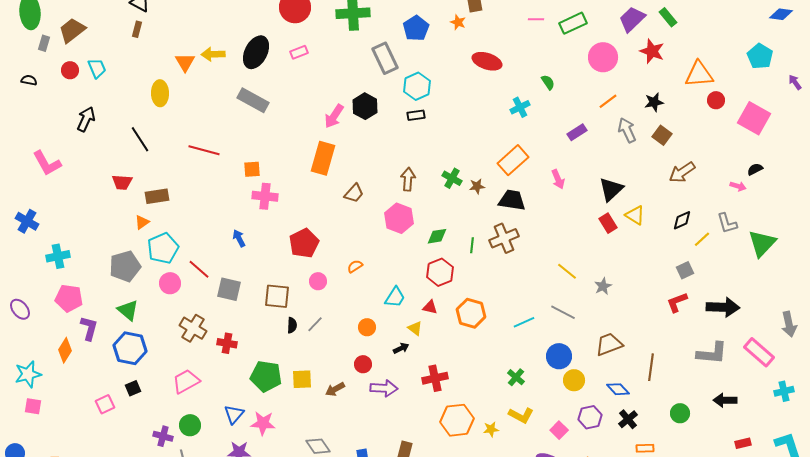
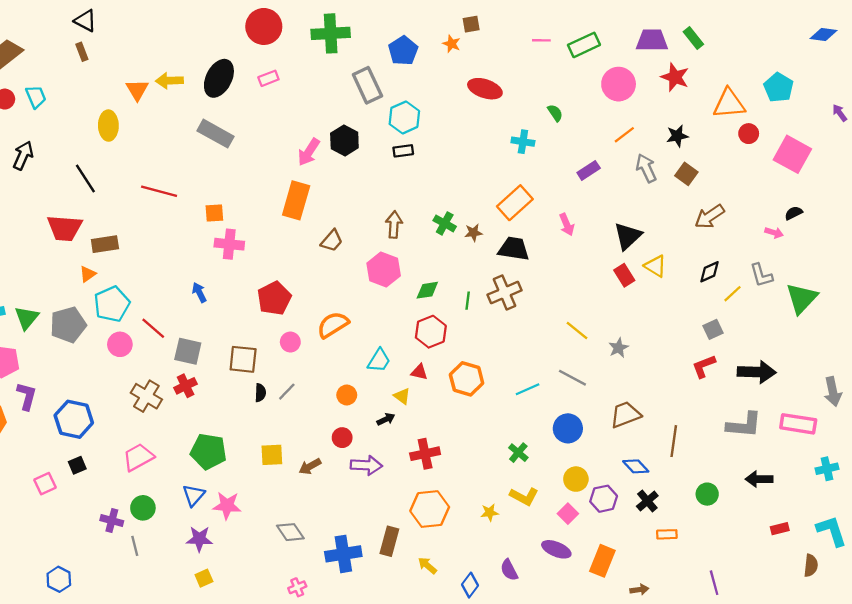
purple trapezoid: (632, 19) -> (652, 40), turned 44
brown rectangle: (137, 29) -> (82, 52), turned -35
cyan pentagon: (760, 56) -> (779, 88), moved
cyan cross: (520, 107) -> (523, 142), turned 36
red trapezoid: (122, 182) -> (65, 228), size x1.5
orange semicircle: (355, 266) -> (333, 325), size x1.8
green triangle: (128, 310) -> (27, 318), moved, turned 30
red cross: (227, 343) -> (186, 386), moved, turned -36
pink rectangle: (759, 352) -> (798, 424), turned -32
green pentagon: (266, 376) -> (209, 451), moved
yellow circle: (574, 380) -> (576, 479), moved
orange hexagon: (457, 420) -> (430, 509), moved

